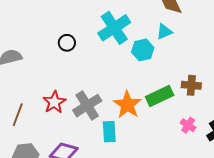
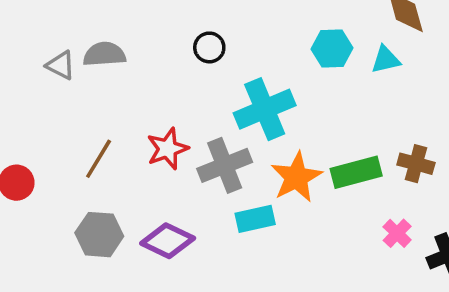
cyan cross: (114, 28) -> (265, 109), moved
cyan hexagon: (143, 50) -> (332, 49), moved
cyan rectangle: (109, 132) -> (255, 219), turned 70

